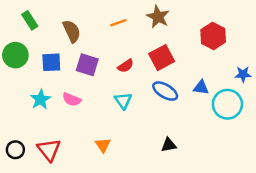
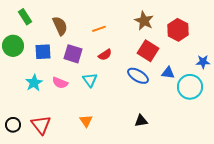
brown star: (158, 17) -> (144, 21), moved
orange line: (118, 23) -> (99, 29), moved
red square: (162, 58) -> (148, 51), moved, turned -30
cyan triangle: (123, 101) -> (90, 80), moved

